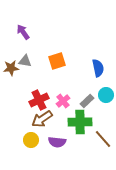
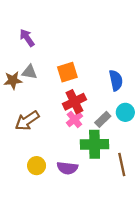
red cross: (39, 100) -> (74, 102), moved
brown arrow: (42, 119) -> (27, 121), moved
brown line: (103, 139) -> (122, 164), turned 30

